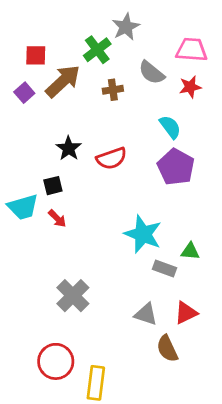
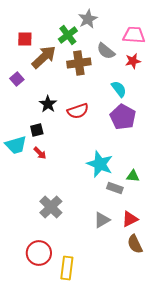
brown cross: (113, 90) -> (79, 63), size x1.6
purple square: (24, 93) -> (17, 79), moved
gray triangle: (146, 314) -> (102, 220), turned -48
brown semicircle: (167, 349) -> (135, 244), moved

